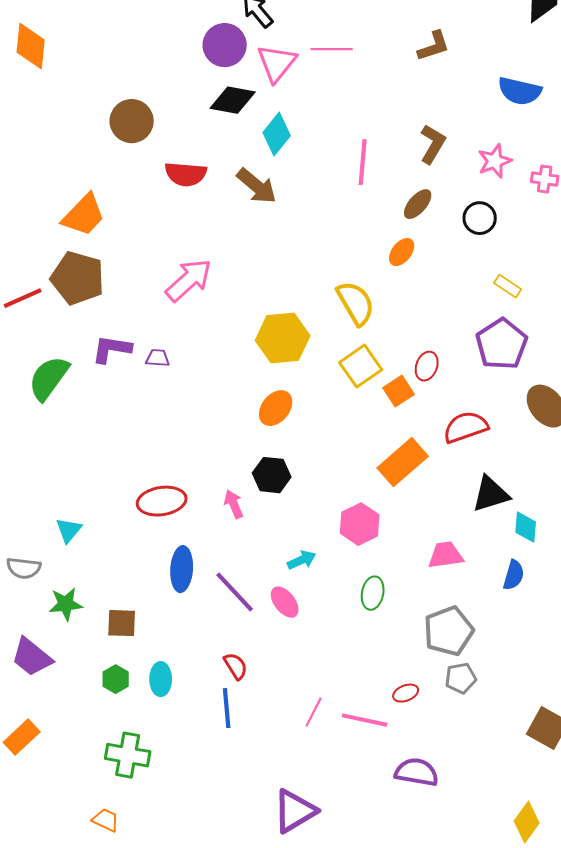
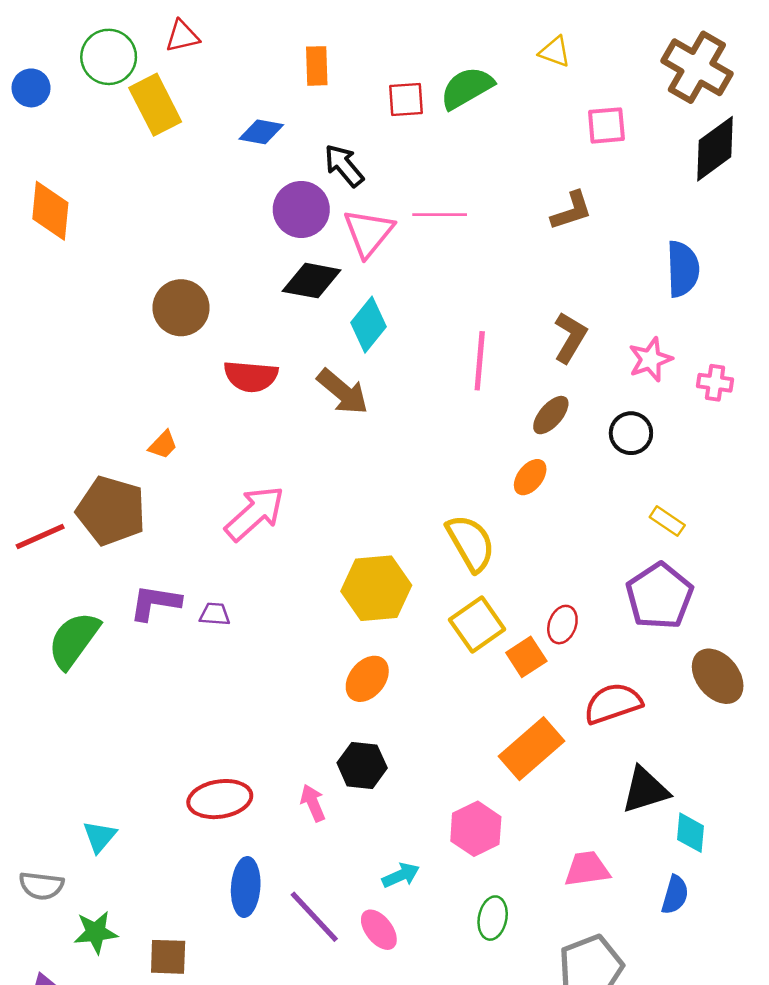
blue semicircle: (520, 91) -> (683, 269), turned -105
orange trapezoid: (84, 215) -> (163, 445), moved, size x0.5

